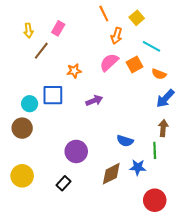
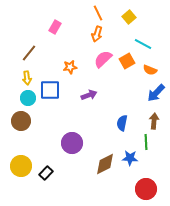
yellow arrow: (28, 31) -> (27, 78), moved
orange arrow: (117, 36) -> (97, 34), moved
brown line: (41, 51) -> (29, 53), moved
blue semicircle: (125, 141) -> (122, 123), moved, turned 84
black rectangle: (63, 183) -> (46, 173), moved

